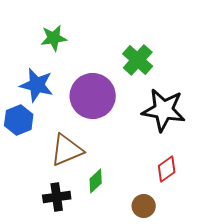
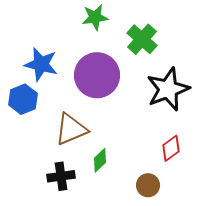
green star: (54, 38) -> (95, 17), moved
black star: (164, 110) -> (168, 89), turned -30

